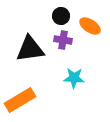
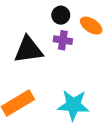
cyan star: (74, 78) -> (73, 105), moved, size x1.4

